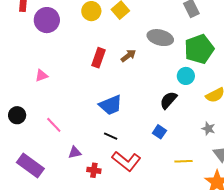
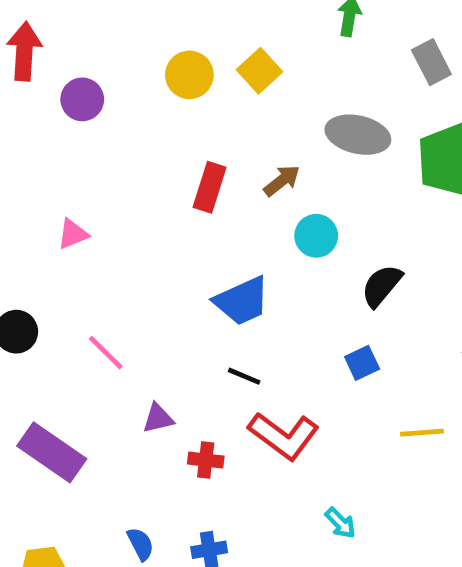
purple circle: (47, 20) -> (82, 99), size x0.7
cyan circle: (186, 76) -> (316, 236), moved
blue square: (159, 132) -> (362, 363), turned 32

